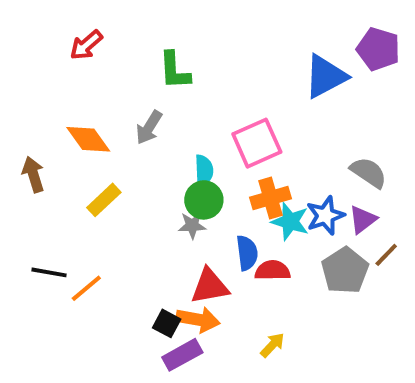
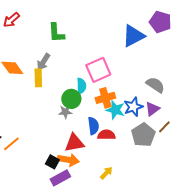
cyan semicircle: (204, 171) -> (81, 86), moved
yellow rectangle: (104, 200) -> (38, 78), moved, turned -48

